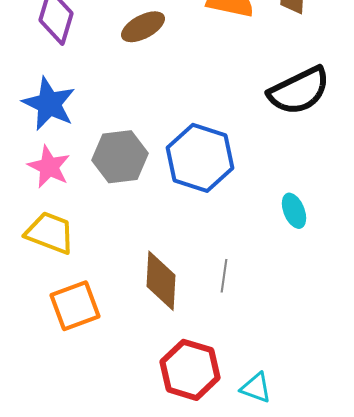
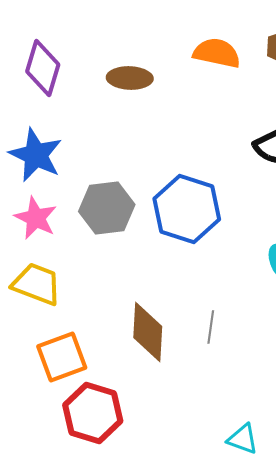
brown ellipse: (143, 27) -> (130, 78), turned 30
red hexagon: (190, 370) -> (93, 413), moved

